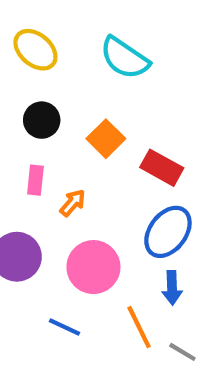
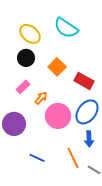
yellow ellipse: (35, 50) -> (30, 34), moved
pink rectangle: (35, 180) -> (23, 87), turned 40
pink circle: (93, 267) -> (58, 116), moved

